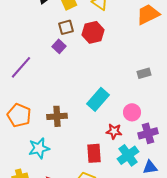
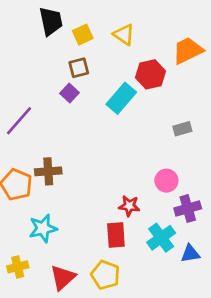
red hexagon: (93, 32) -> (150, 74), moved
cyan rectangle: (98, 99) -> (121, 98), moved
brown cross: (57, 116) -> (48, 171), moved
red star: (114, 131) -> (129, 206), moved

